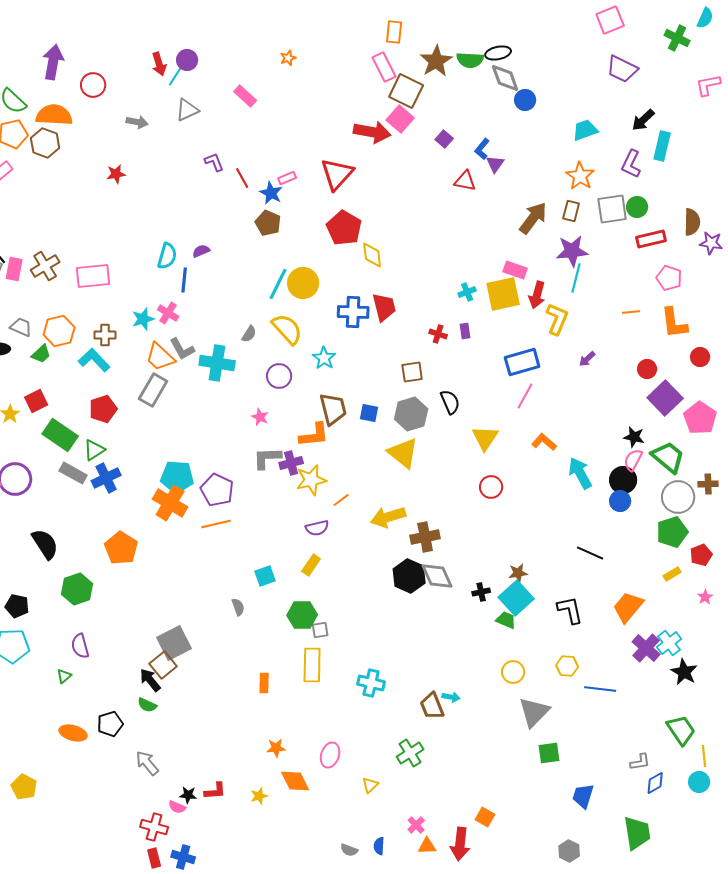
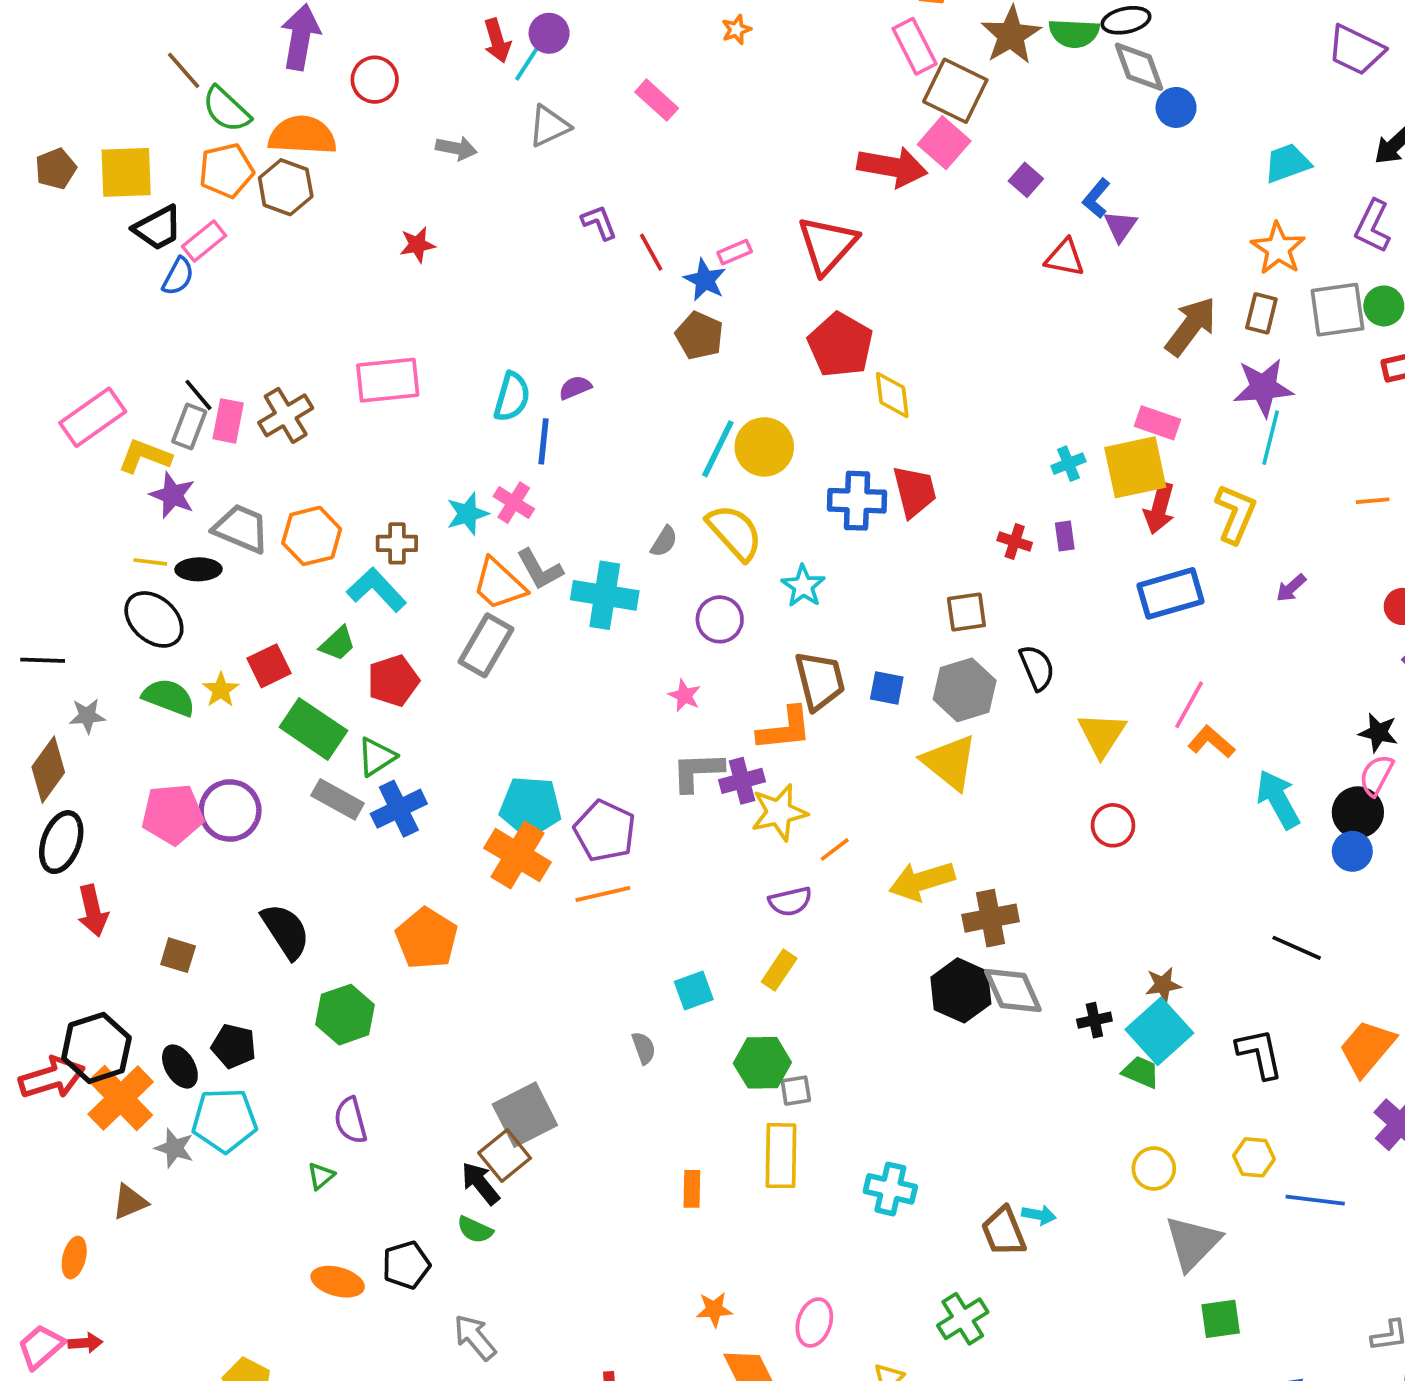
pink rectangle: (93, 276) -> (388, 380), moved
red arrow: (537, 295) -> (1159, 508), moved
gray trapezoid: (21, 327) -> (241, 529), size x1.4
green trapezoid: (41, 354) -> (338, 644), moved
pink line: (525, 396) -> (1189, 705), moved

